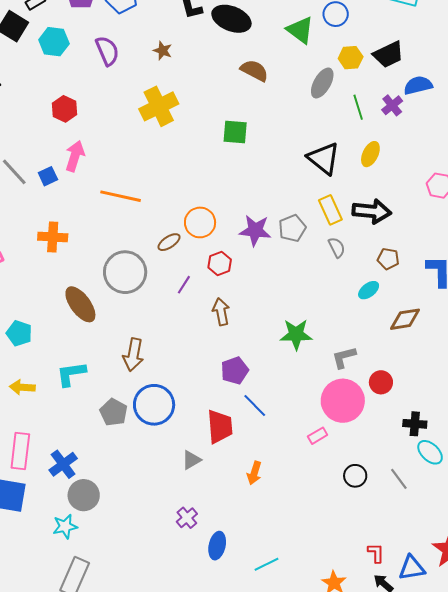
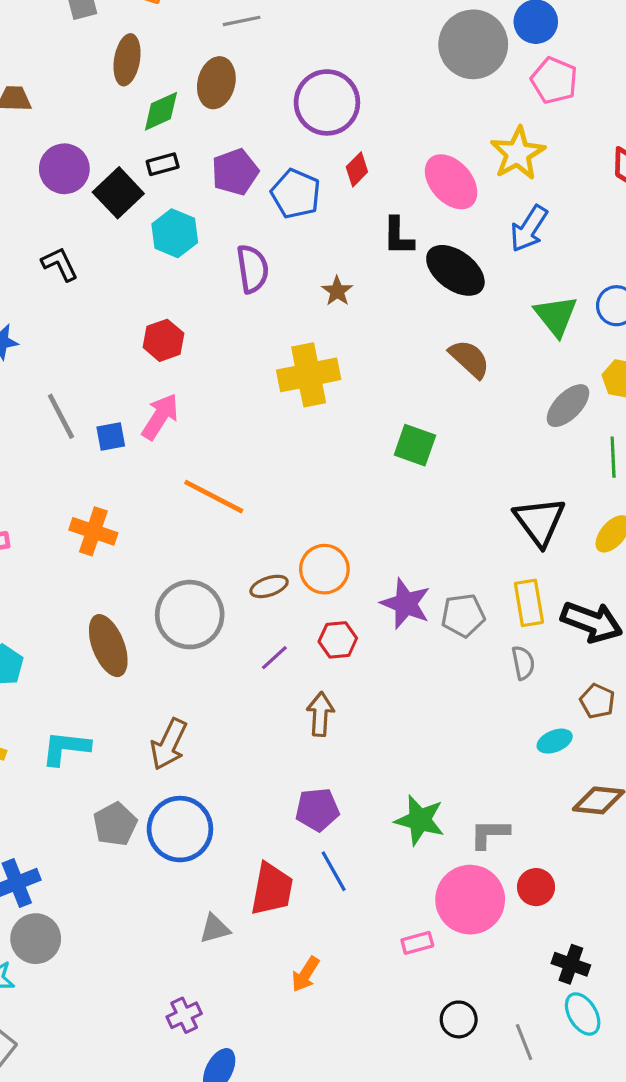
green star: (296, 334) -> (420, 820), moved

